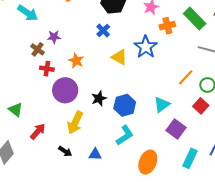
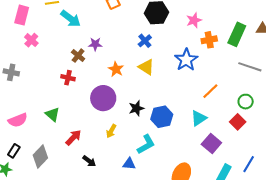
green rectangle: (195, 19) -> (237, 34), turned 65
yellow triangle: (119, 57) -> (146, 67), moved
red cross: (47, 69) -> (68, 78), moved
orange line: (186, 77) -> (210, 91), moved
yellow arrow: (75, 123) -> (111, 131), size x0.6
cyan L-shape: (125, 135) -> (146, 144), moved
black arrow: (65, 151) -> (89, 161), moved

